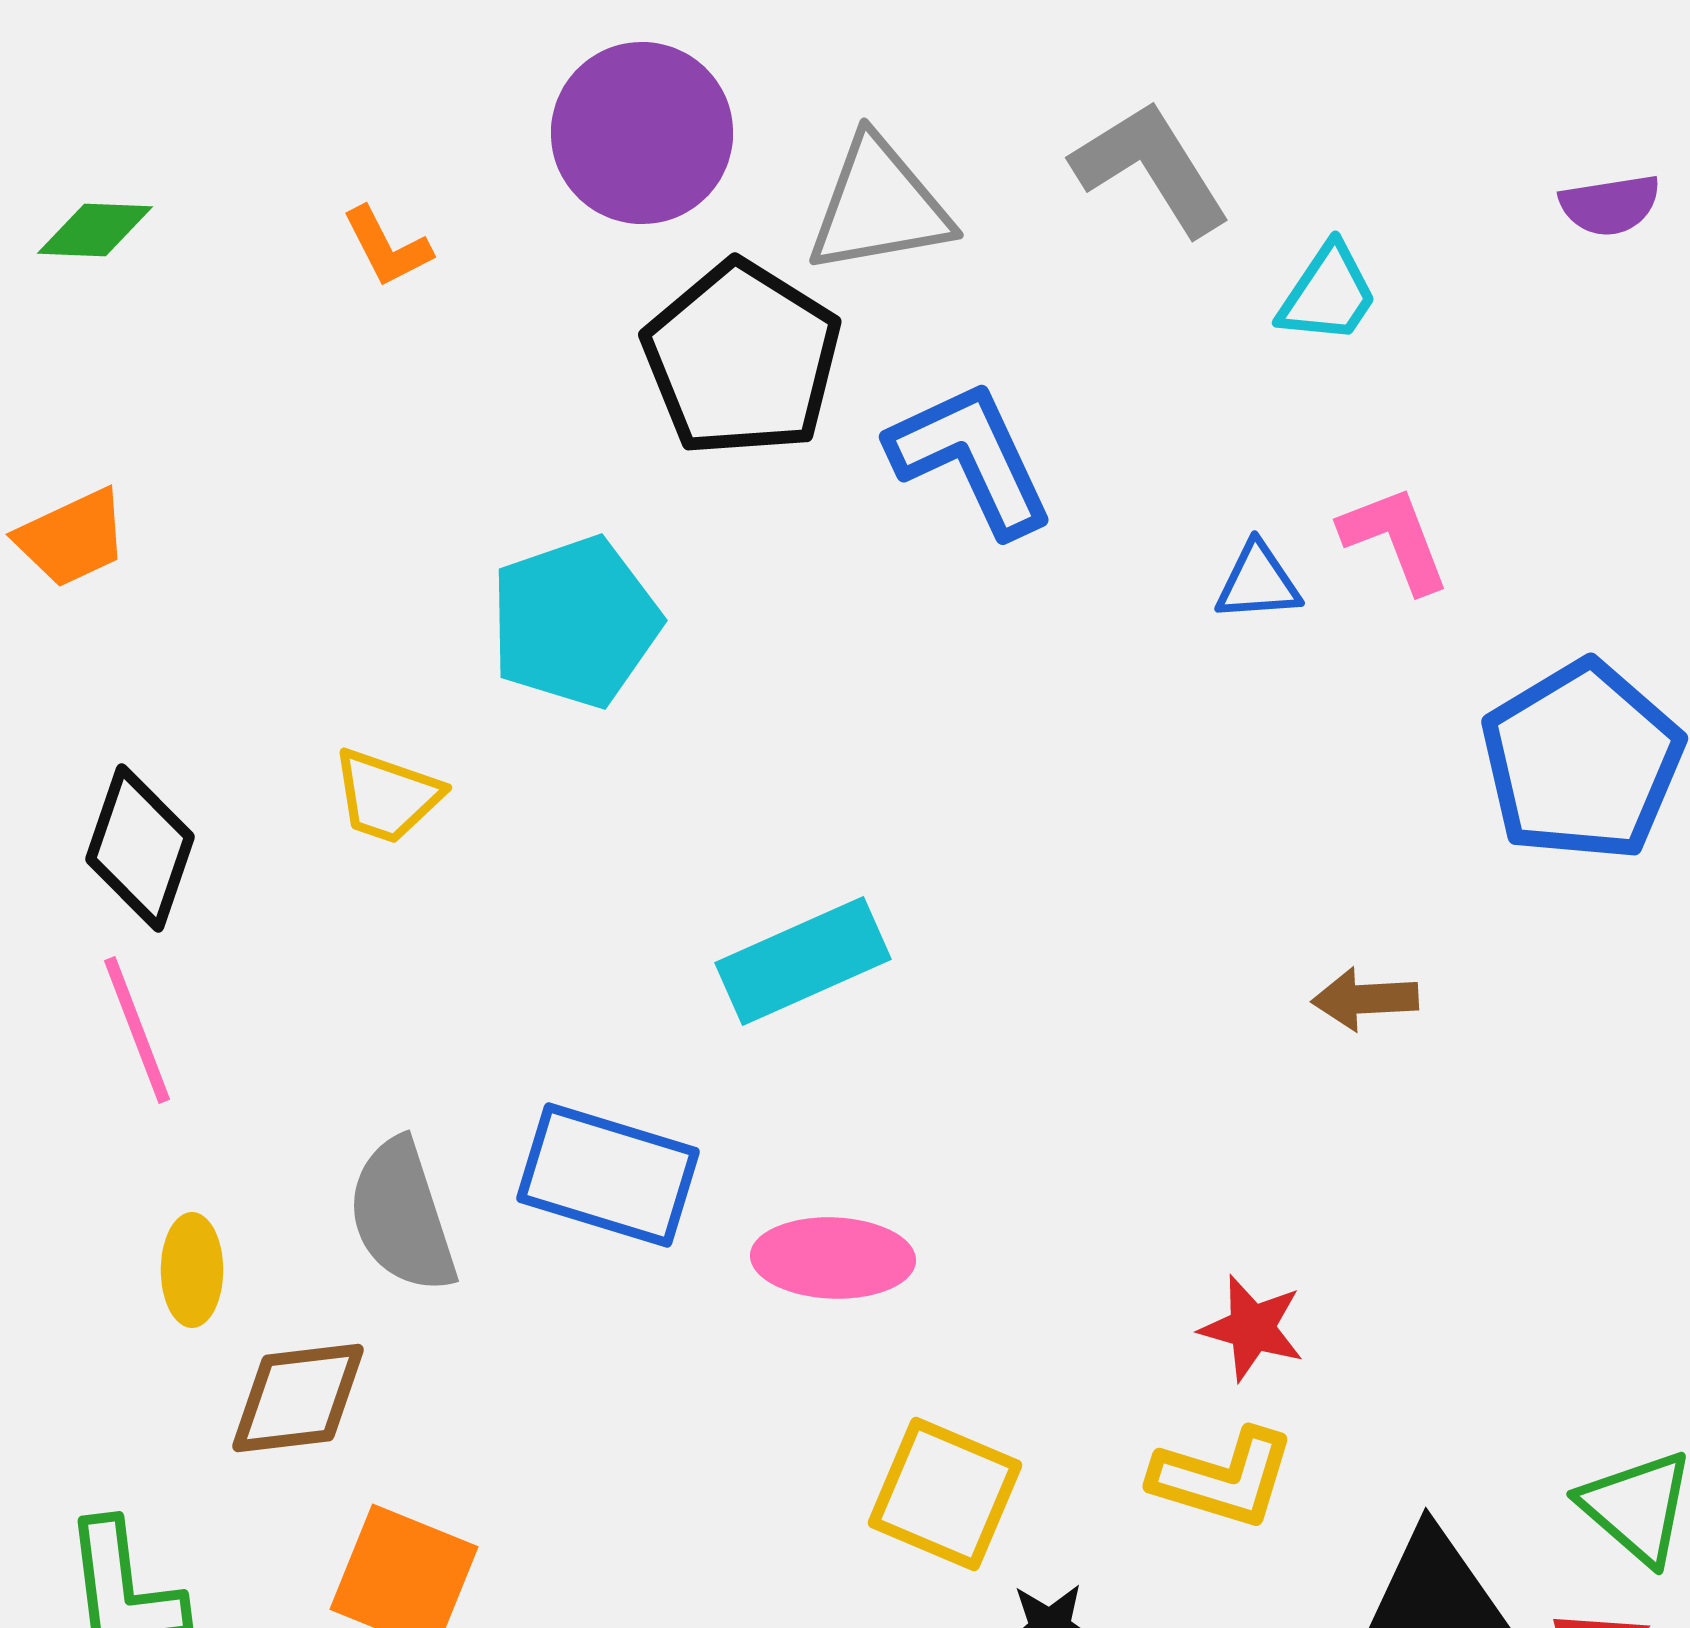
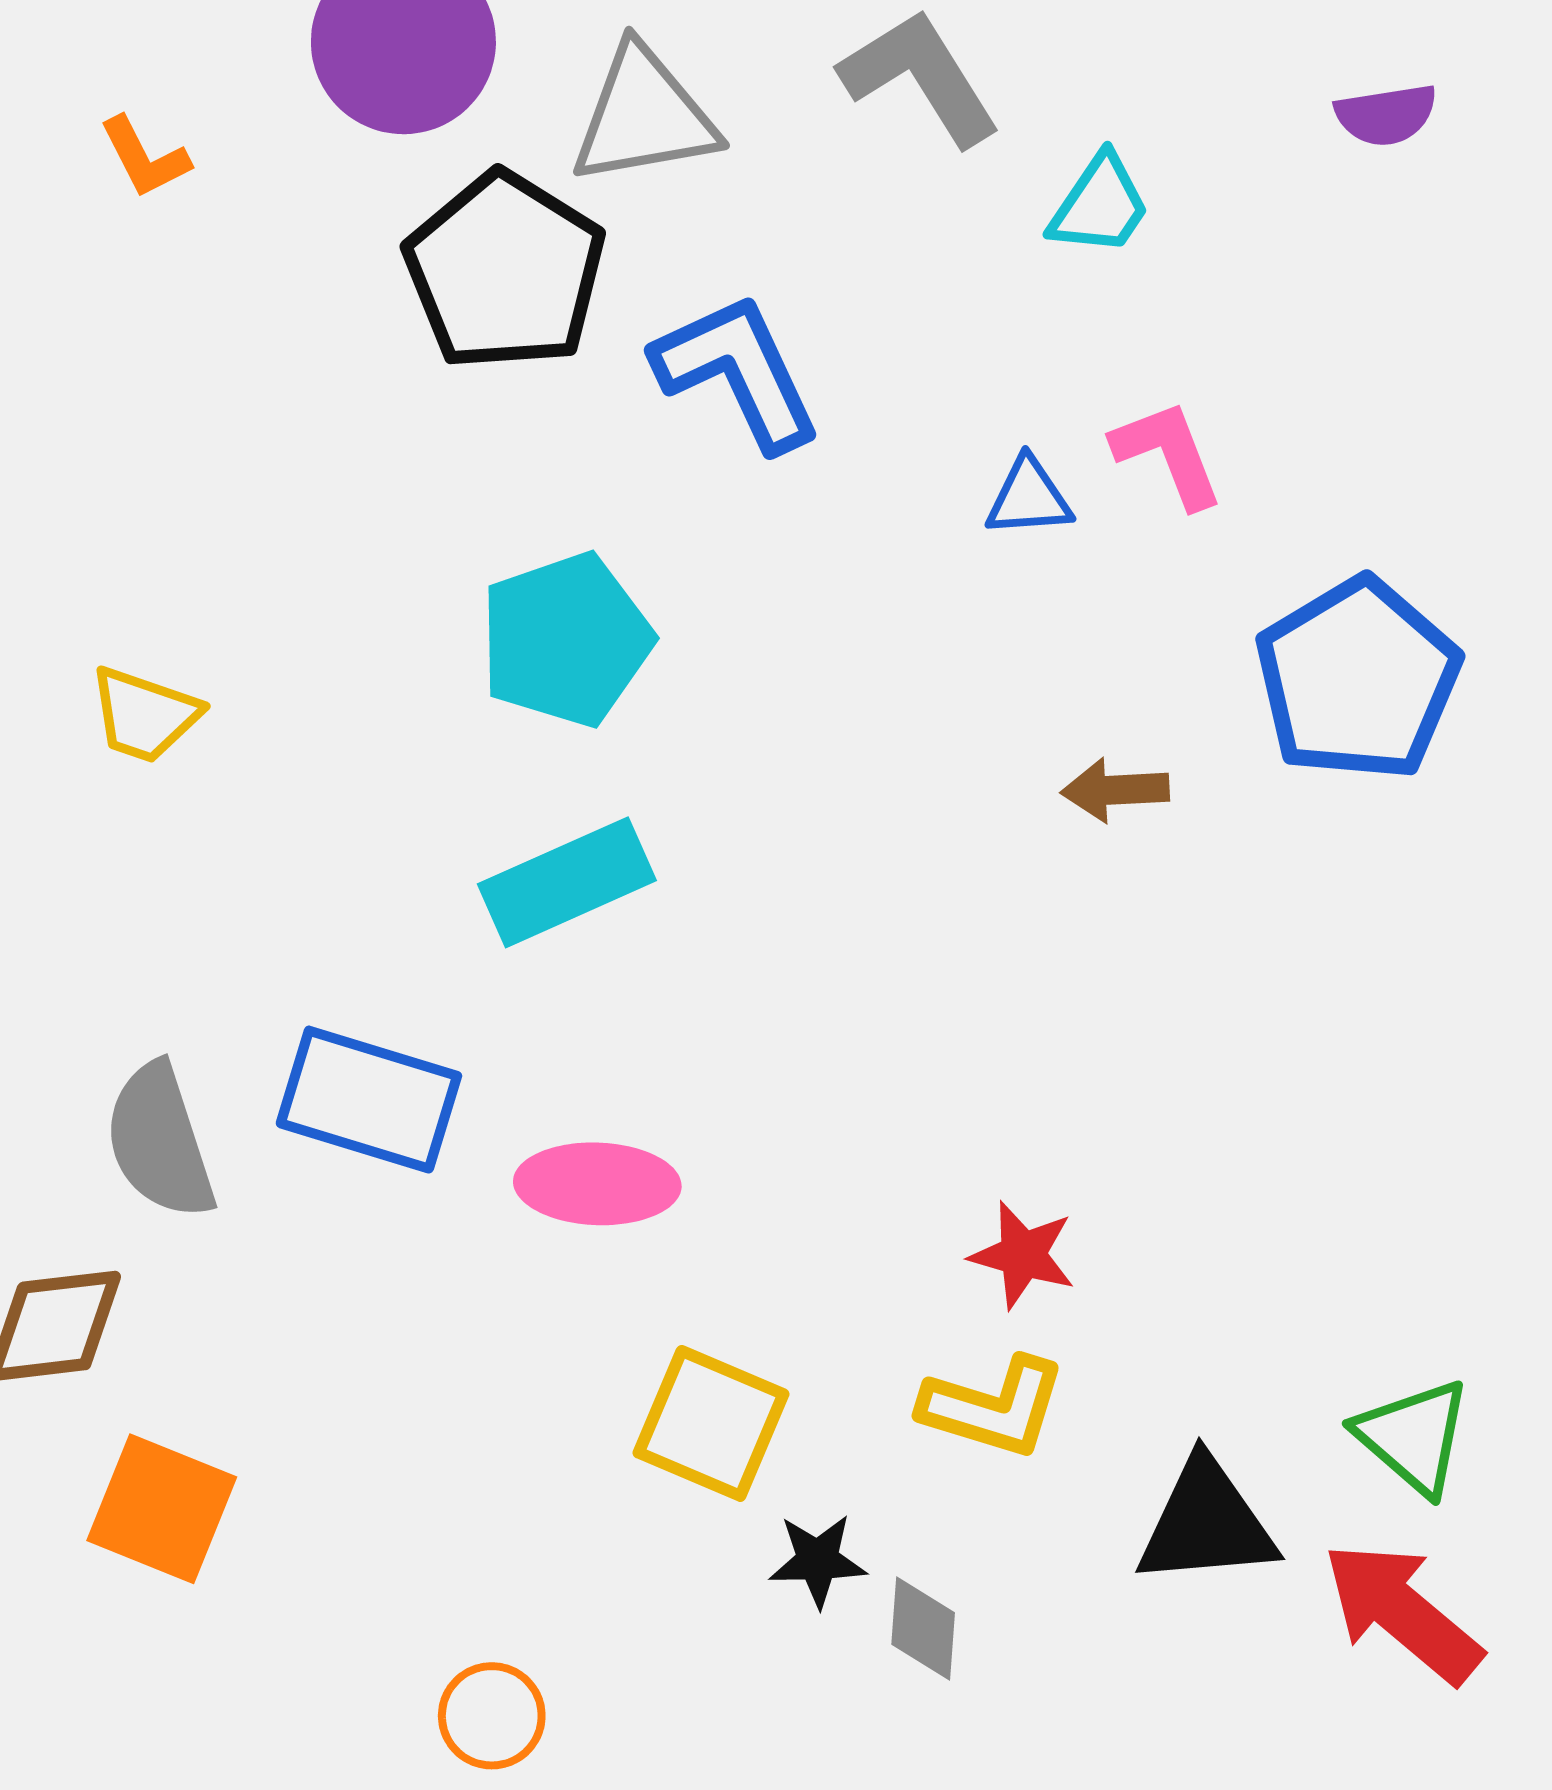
cyan pentagon: (575, 622) -> (566, 640), moved
brown arrow: (1365, 999) -> (1115, 790), moved

